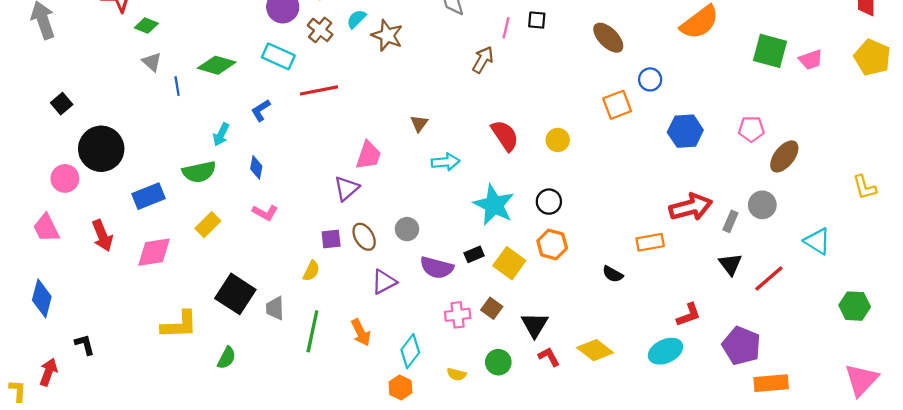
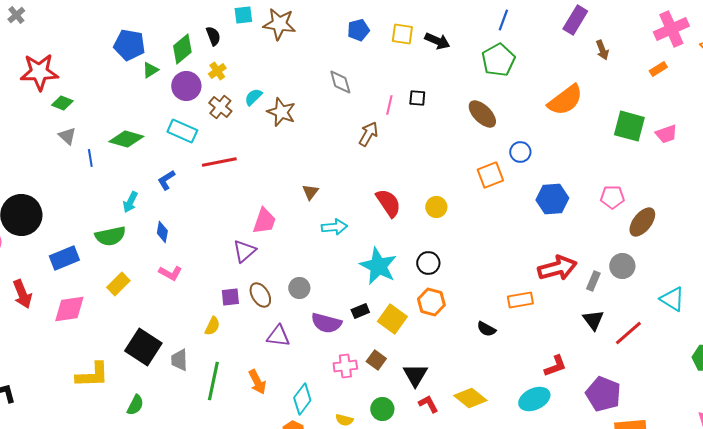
purple triangle: (384, 282) -> (278, 336), turned 35

